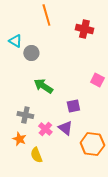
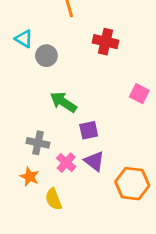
red cross: (84, 29) -> (106, 42), moved
purple square: (73, 106) -> (89, 130), moved

